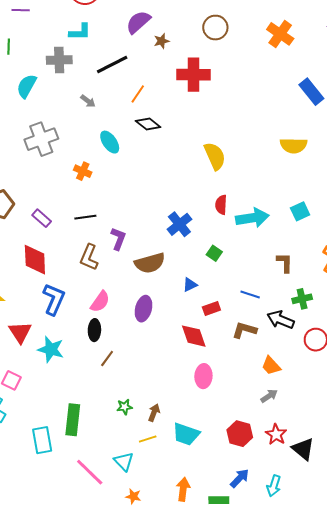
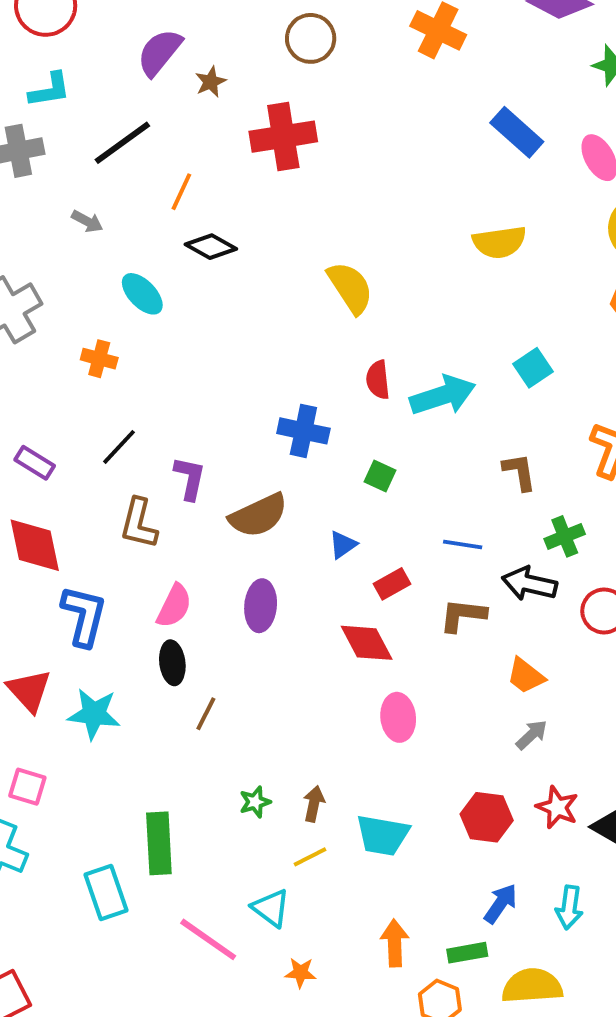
black line: (85, 217) -> (119, 447), turned -30
blue cross: (179, 224) -> (303, 431), turned -30

